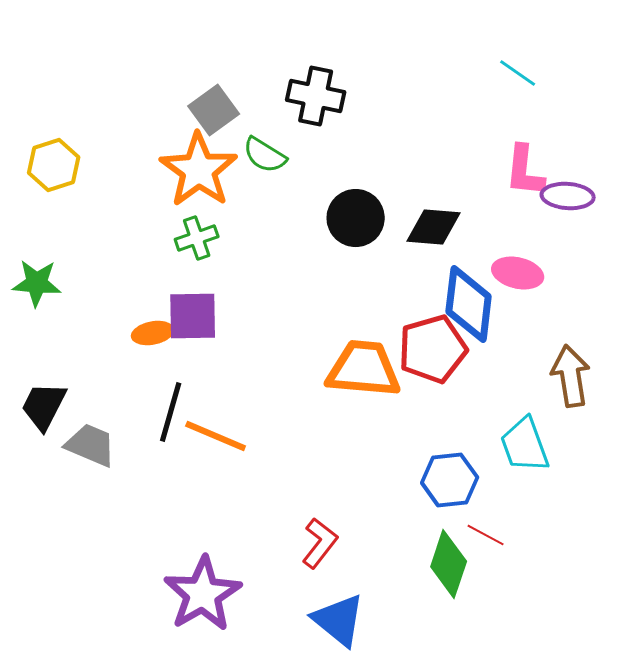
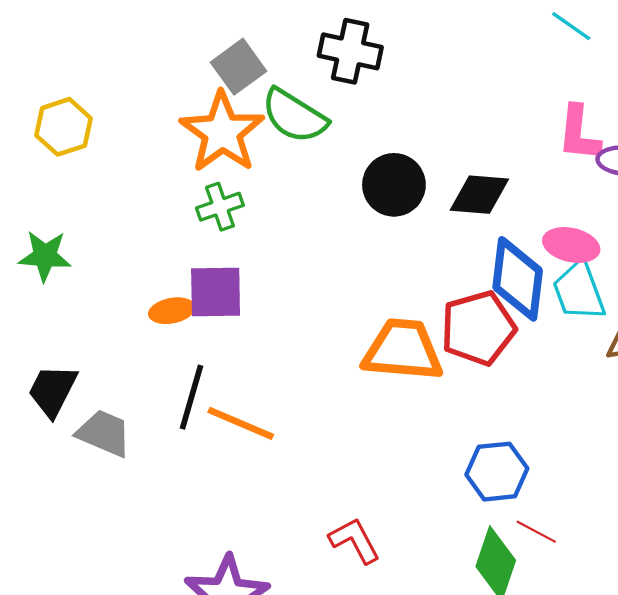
green semicircle: (265, 155) -> (294, 116), size x1.4
cyan trapezoid: (525, 445) -> (579, 291), moved
red L-shape: (320, 543) -> (355, 540), turned -66

